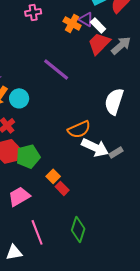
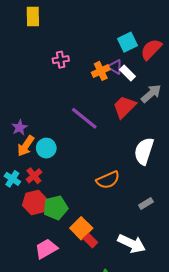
orange cross: (72, 23) -> (101, 71), turned 36
red trapezoid: (99, 43) -> (124, 107), moved
white arrow: (95, 147) -> (132, 244), moved
orange square: (53, 176) -> (81, 228), size x1.5

